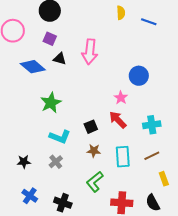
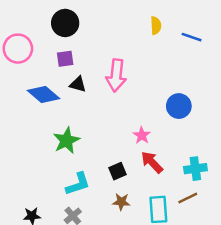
purple square: (50, 39) -> (65, 59), turned -32
pink star: (121, 98) -> (142, 135), moved
cyan L-shape: (60, 137) -> (78, 184), turned -40
brown line: (152, 156) -> (188, 198), moved

